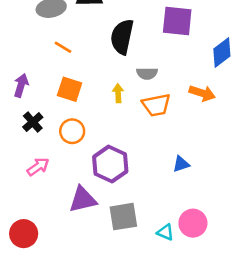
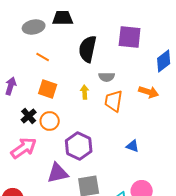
orange trapezoid: (156, 105) -> (114, 101), turned 110
black cross: (33, 122) -> (29, 116), moved
blue triangle: (181, 164) -> (133, 146), turned 40
pink arrow: (38, 167) -> (24, 148), size x1.5

